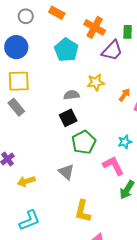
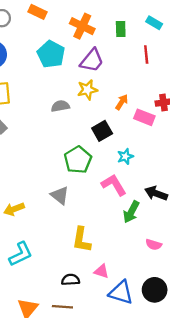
purple trapezoid: (112, 51) -> (92, 60), moved
black square: (68, 118) -> (102, 131), moved

